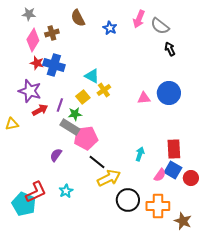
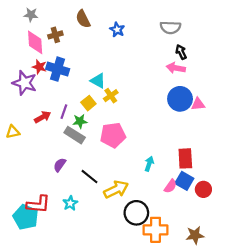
pink arrow: (139, 19) -> (176, 68), moved, turned 78
gray semicircle: (160, 26) -> (170, 27), turned -36
pink diamond: (33, 40) -> (35, 42), turned -35
purple star: (30, 91) -> (25, 83), moved
pink triangle: (144, 98) -> (198, 104), moved
pink pentagon: (86, 138) -> (113, 135), moved
black line: (97, 162) -> (89, 177), moved
red L-shape: (36, 192) -> (38, 204), turned 30
orange cross: (158, 206) -> (156, 230), moved
brown star: (183, 221) -> (195, 235), turned -30

